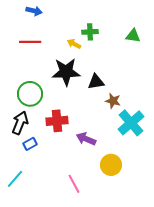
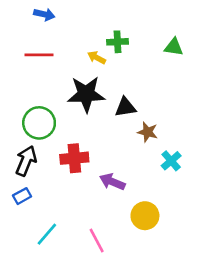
cyan cross: (131, 123) -> (171, 161), size x0.6
blue rectangle: (30, 144) -> (22, 196), moved
cyan line: (15, 179) -> (47, 234), moved

